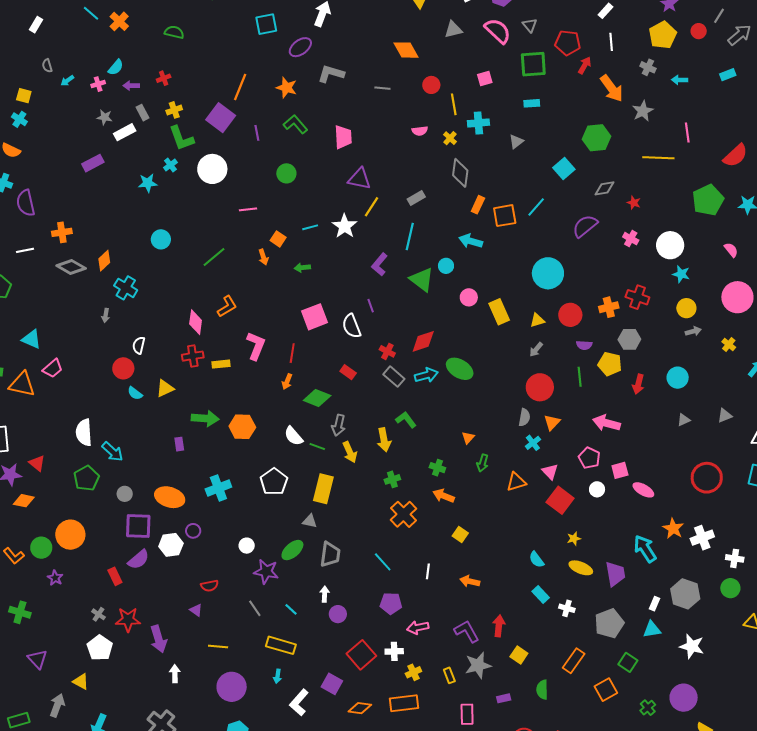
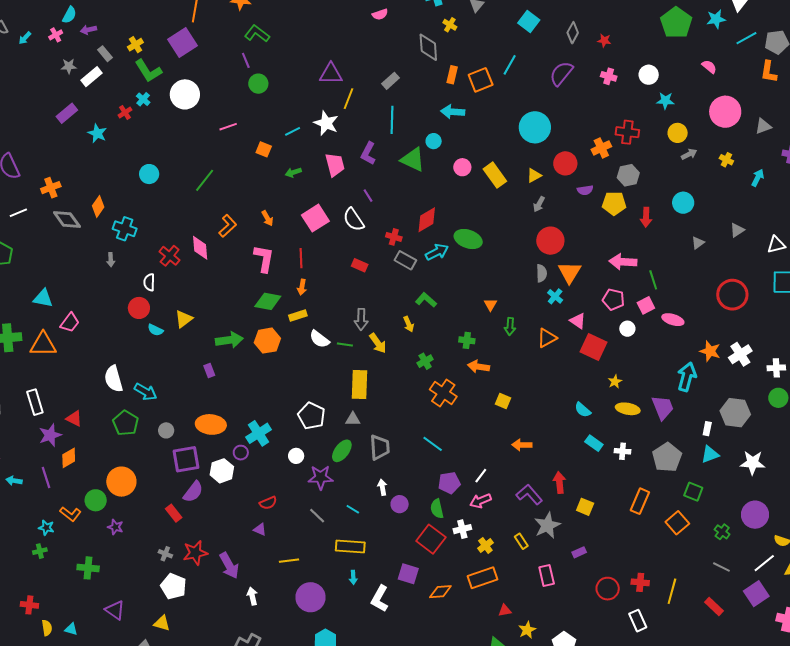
red cross: (164, 78) -> (125, 112), moved
purple square: (221, 118) -> (182, 43), turned 32
purple line: (257, 133) -> (246, 60), moved
pink trapezoid: (343, 137) -> (335, 165), moved
yellow cross: (450, 138) -> (450, 25), moved
cyan star: (148, 183) -> (97, 133), moved, turned -30
gray diamond: (604, 188) -> (573, 33), turned -40
white circle: (670, 245) -> (649, 75), size x0.7
orange arrow: (263, 257) -> (267, 218), moved
gray diamond: (71, 267) -> (67, 220), turned 36
red cross: (193, 356) -> (170, 256), moved, turned -30
yellow rectangle: (221, 364) -> (298, 315), moved
green line: (580, 377) -> (653, 280), moved
green diamond: (317, 398) -> (268, 301), moved
orange triangle: (552, 422) -> (570, 272), size x1.4
yellow arrow: (384, 440) -> (409, 324), size x0.7
white pentagon: (274, 482) -> (311, 416), moved
cyan cross: (218, 488) -> (259, 433), moved
orange diamond: (24, 501) -> (69, 458), turned -30
cyan arrow: (645, 549) -> (687, 377), turned 60
white line: (428, 571) -> (481, 476), moved, turned 42
green semicircle: (542, 690) -> (437, 509), moved

